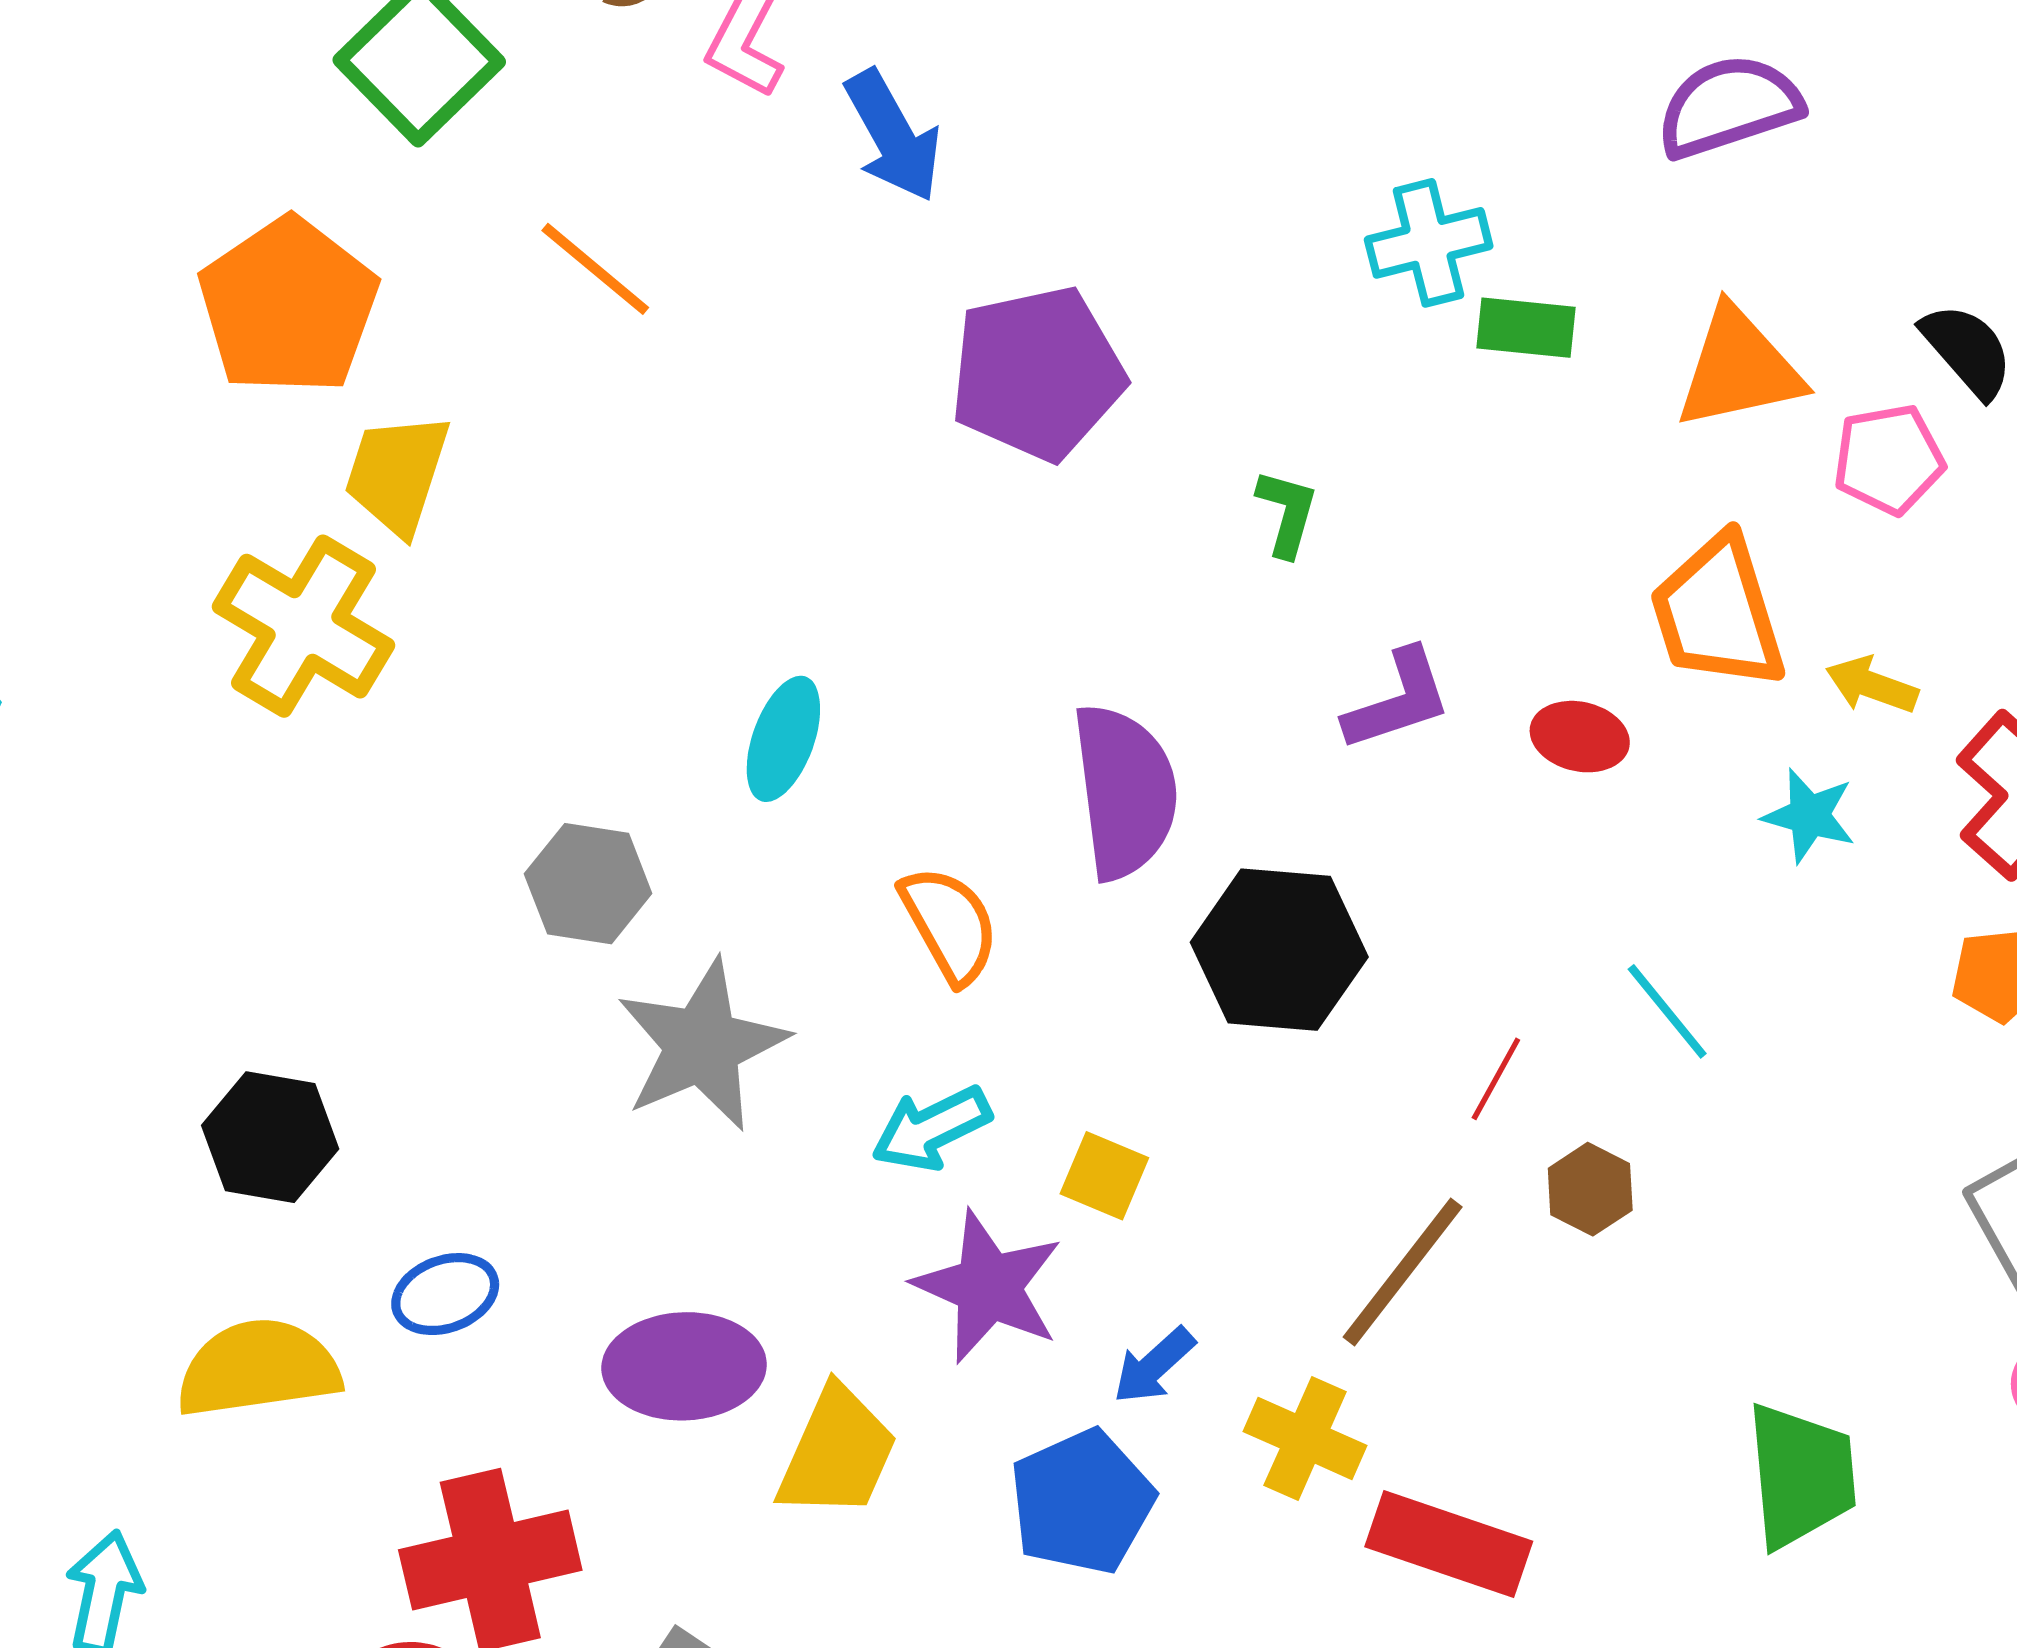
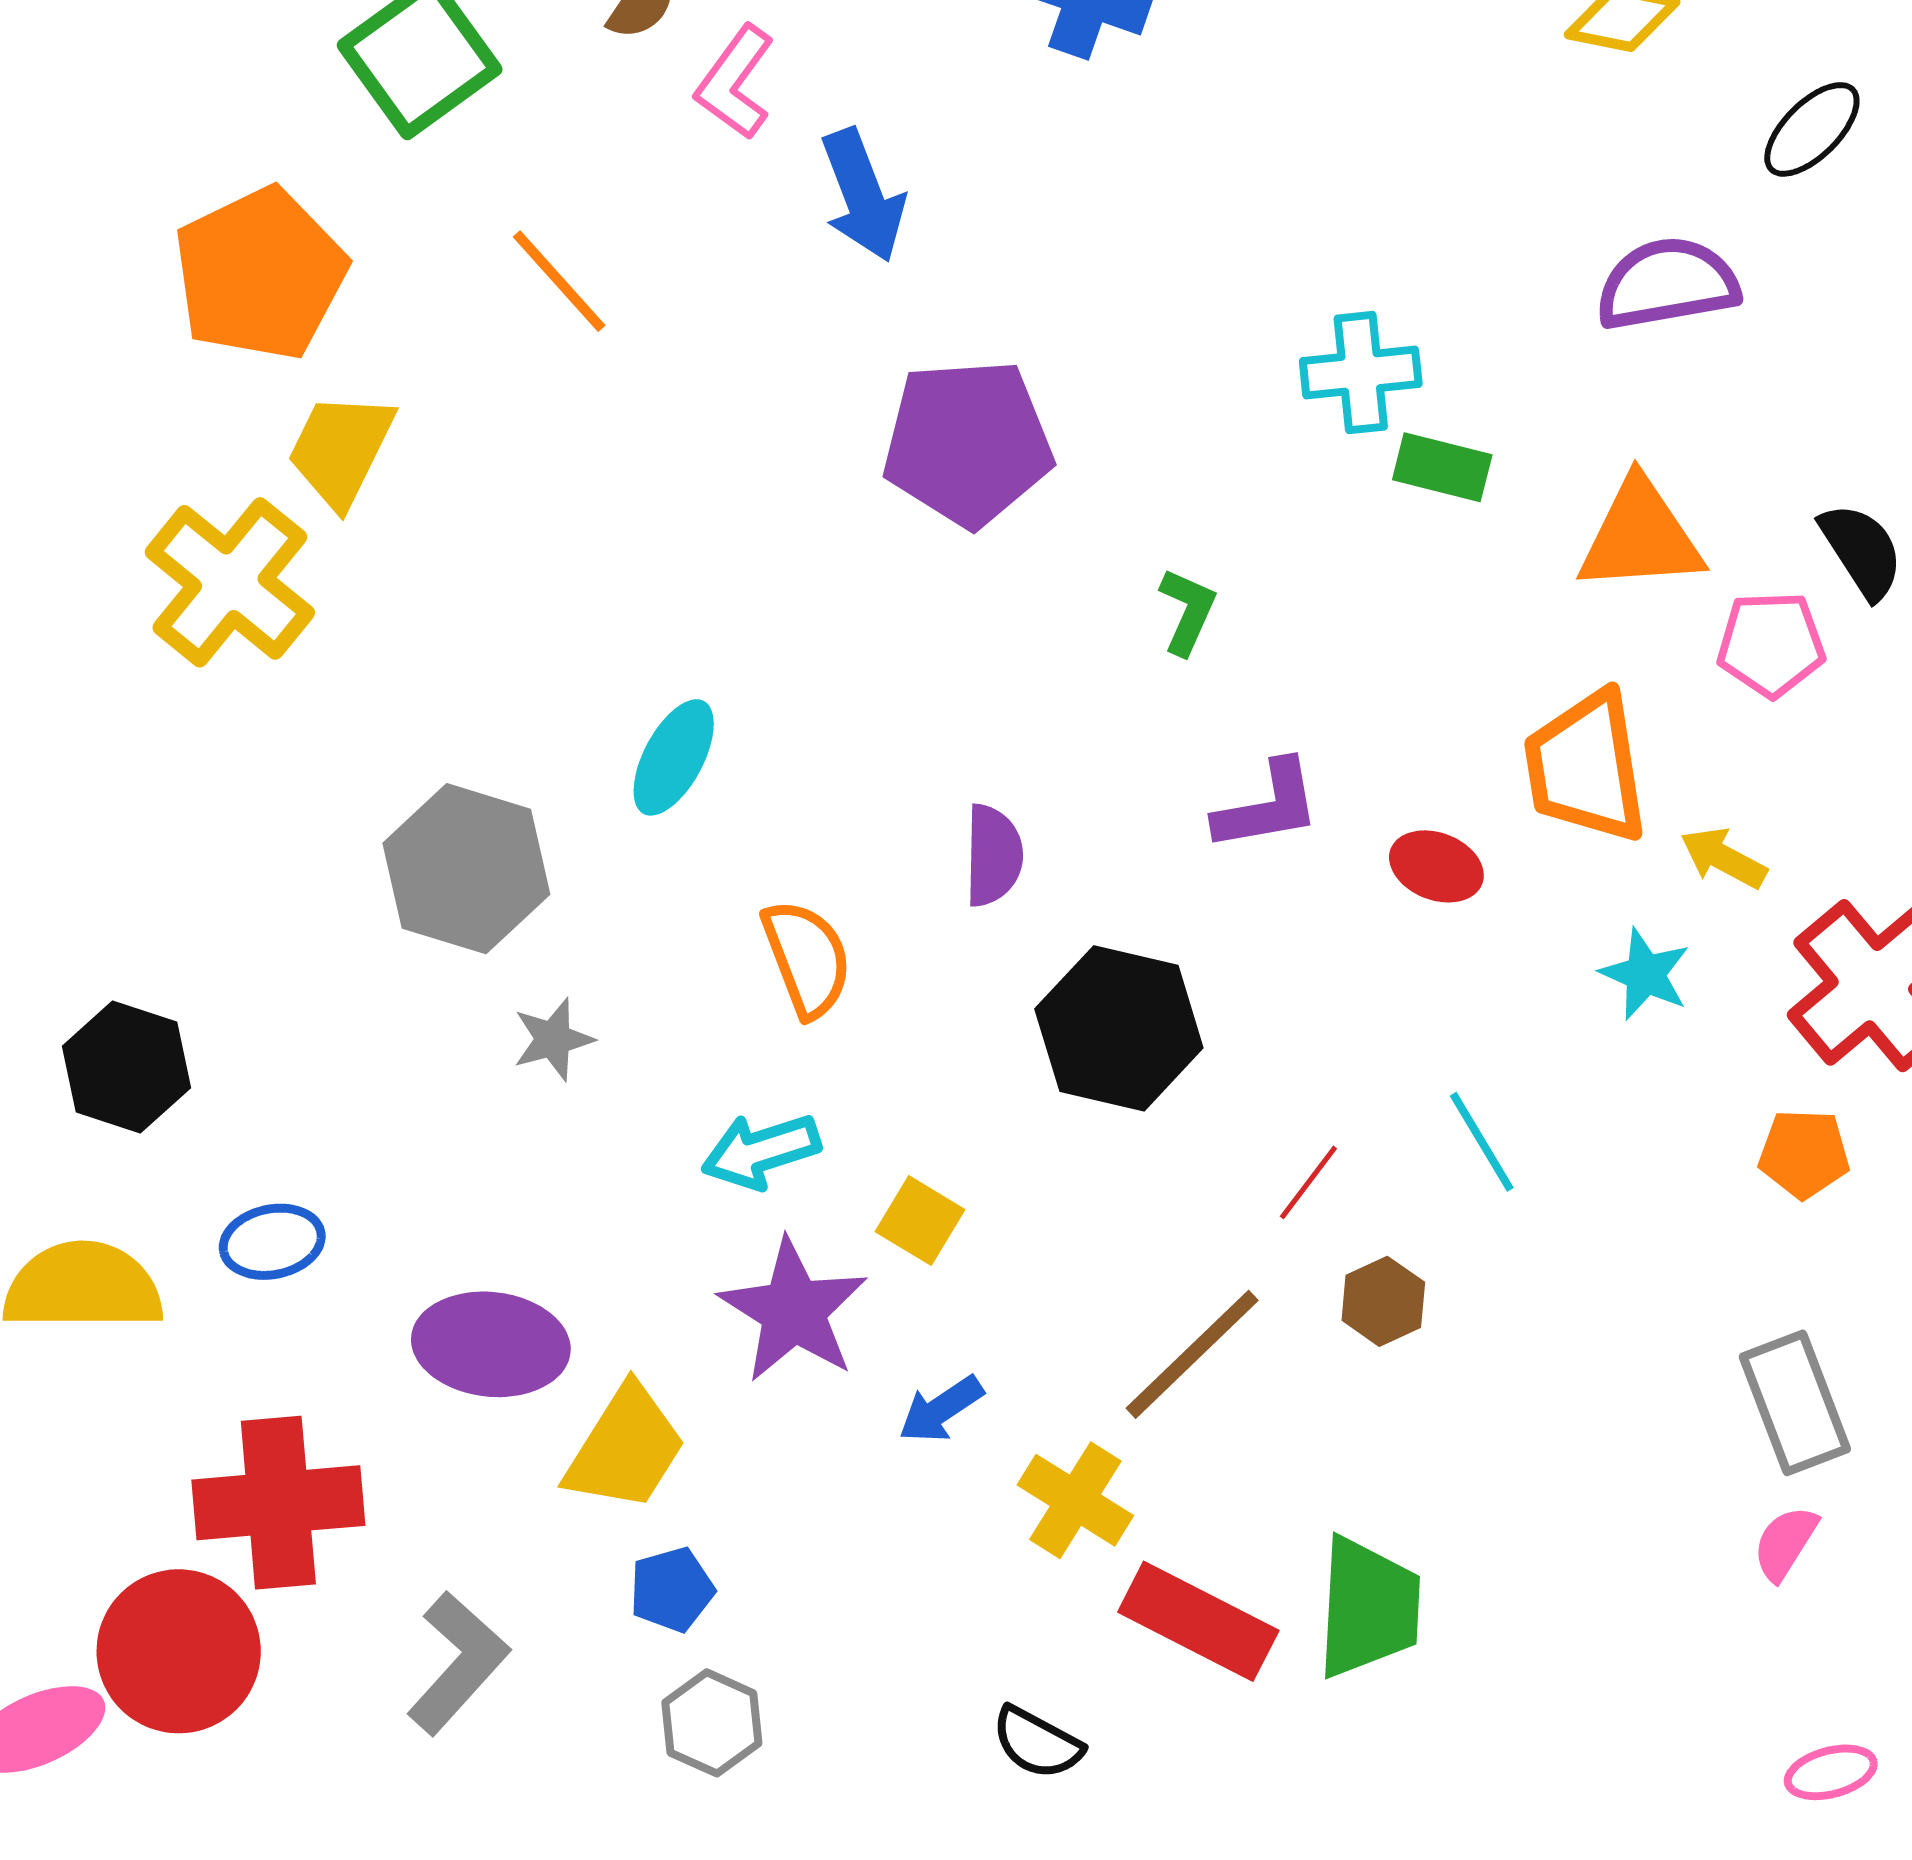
purple semicircle: (1125, 791) -> (993, 855), size x0.6
gray hexagon: (588, 884) -> (466, 869), size x1.4
gray star: (702, 1045) -> (553, 1039), size x0.5
green trapezoid: (1801, 1475) -> (1368, 1608), moved
blue pentagon: (1082, 1502) -> (672, 1590), moved, size x0.6

